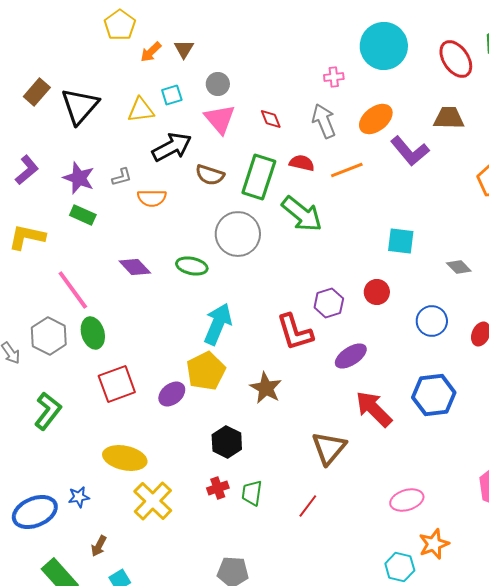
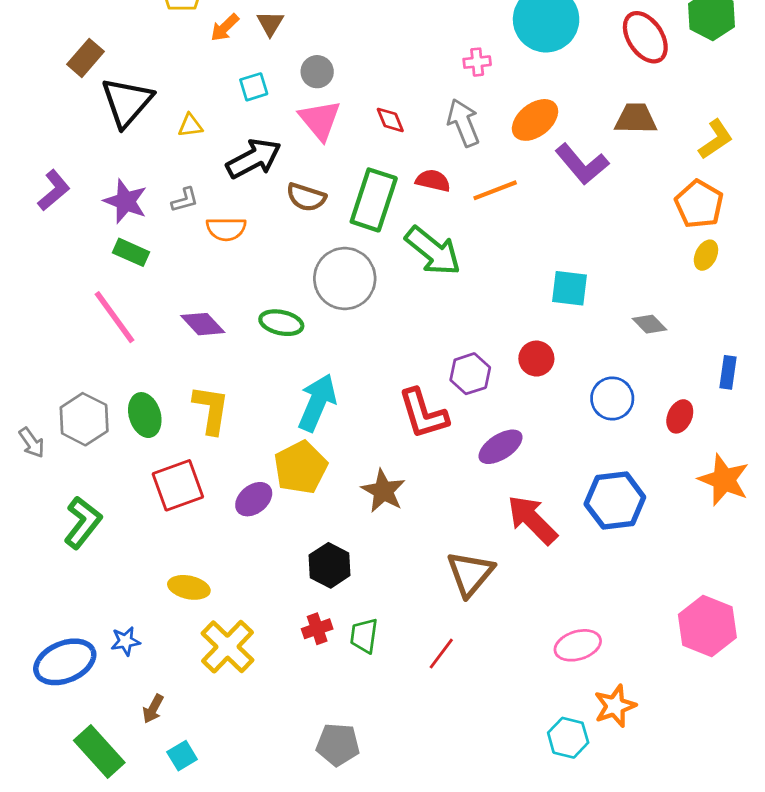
brown rectangle: (37, 92) -> (85, 58), moved
yellow triangle: (141, 110) -> (190, 125), moved, size x0.7
yellow L-shape: (27, 237) -> (211, 410), moved, turned 87
pink line: (73, 290) -> (114, 317), moved
yellow ellipse: (125, 458) -> (189, 587), size x0.7

